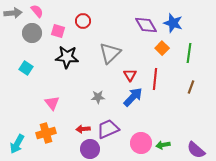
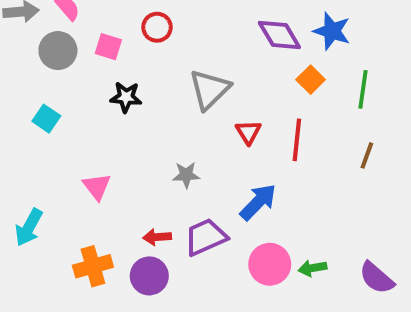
black star: (67, 57) -> (126, 97), size x0.7
blue arrow: (133, 97) -> (258, 202), moved
orange cross: (46, 133) -> (93, 266), moved
cyan arrow: (17, 144) -> (29, 227), moved
purple circle: (90, 149) -> (149, 276), moved

